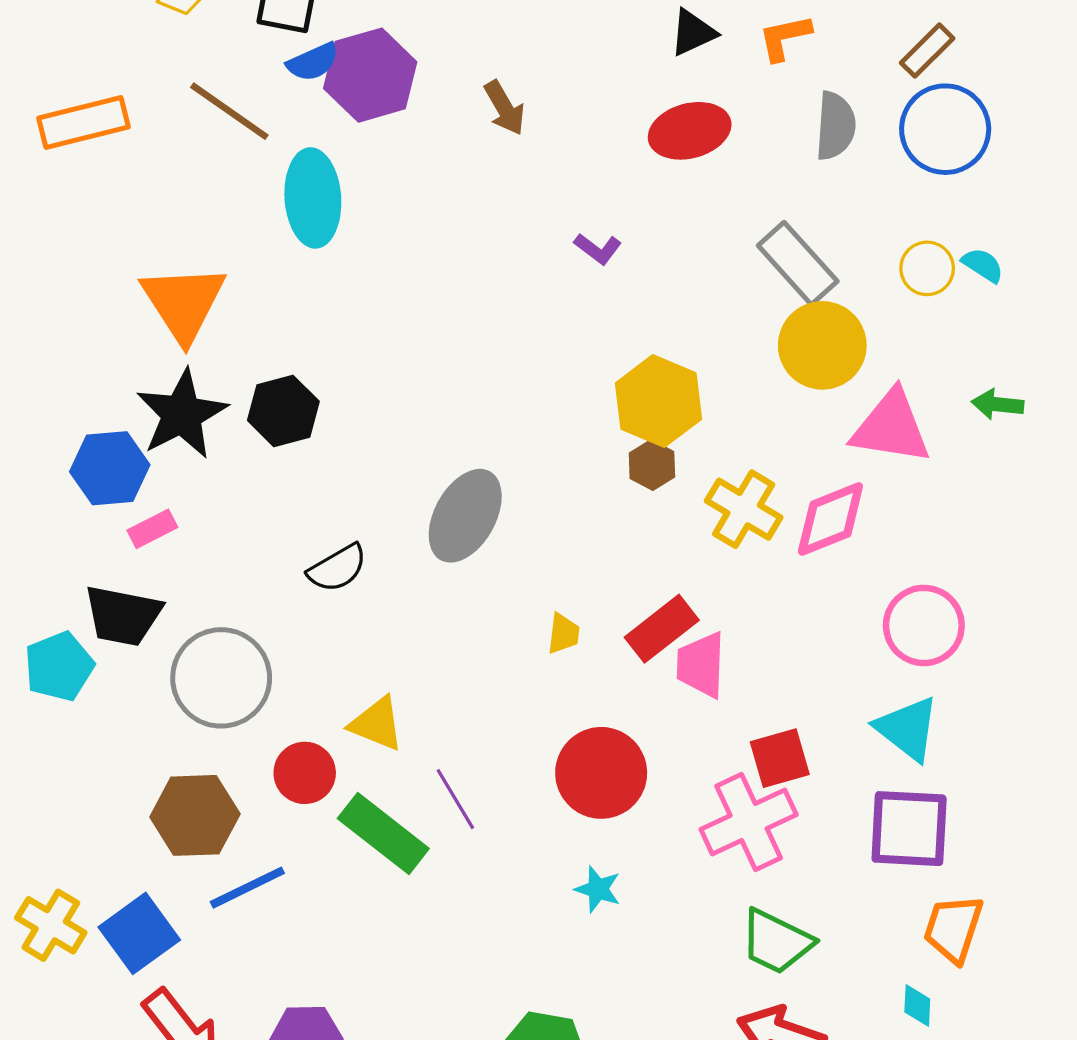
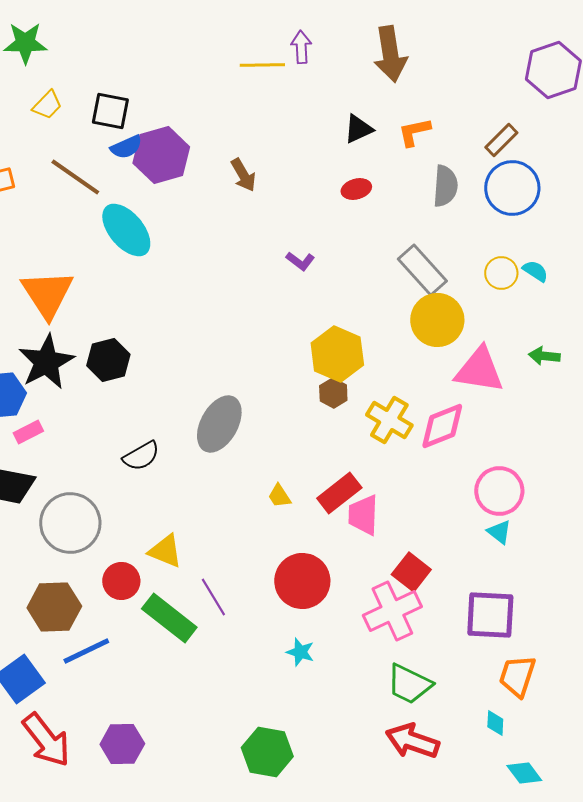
red ellipse: (690, 131) -> (356, 189), size x0.6
cyan ellipse: (313, 198) -> (126, 230), turned -36
yellow trapezoid: (563, 634) -> (279, 496), turned 140
cyan triangle: (907, 729) -> (499, 532), moved, size x0.6
red square: (780, 758) -> (411, 572), turned -36

